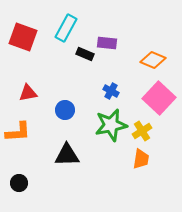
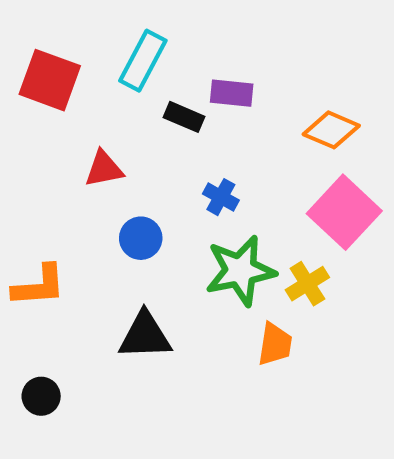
blue cross: (111, 91) -> (221, 197), moved
red triangle: (28, 93) -> (104, 169), moved
orange trapezoid: (141, 159) -> (275, 344), moved

